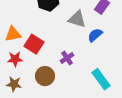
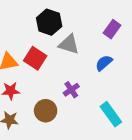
gray triangle: (77, 19) -> (69, 44), moved
red square: (34, 44) -> (35, 58), moved

